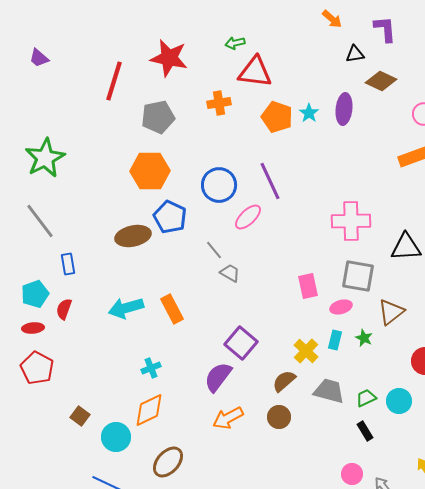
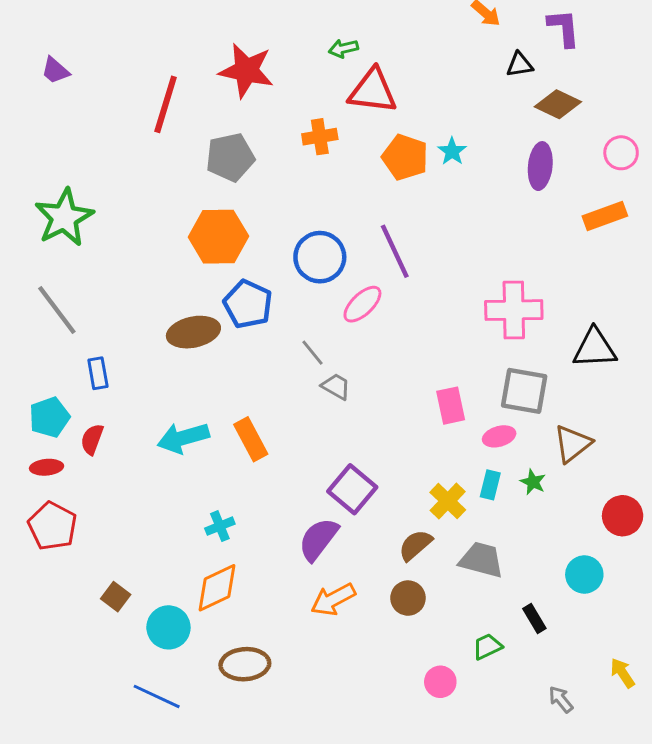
purple ellipse: (344, 109) -> (540, 166), moved
green trapezoid: (366, 398) -> (487, 647), moved
brown ellipse: (168, 462) -> (245, 664), turned 44
pink circle: (352, 474) -> (440, 682), moved

